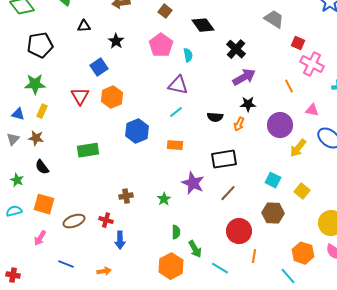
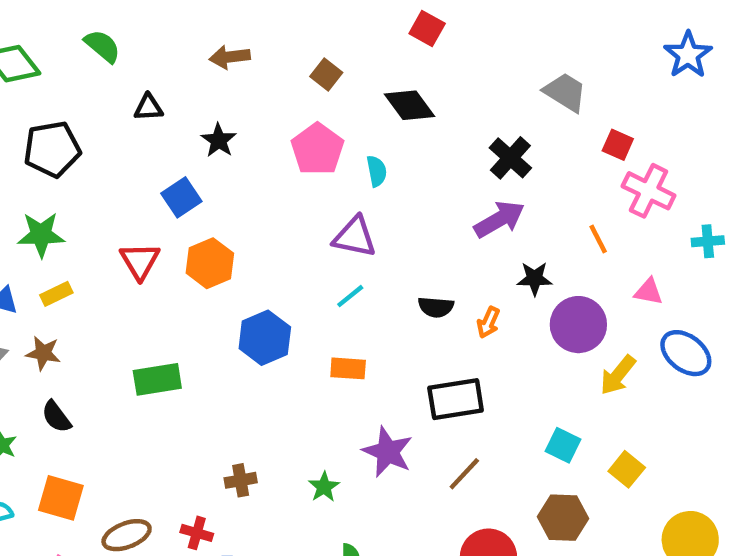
black cross: (236, 49) -> (510, 158), moved
black star: (248, 104) -> (535, 279), moved
yellow rectangle: (42, 111) -> (56, 294), turned 40

